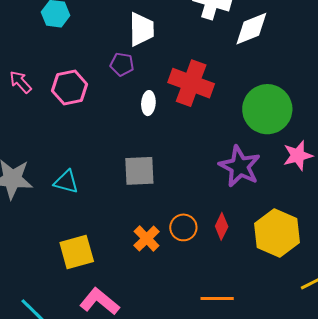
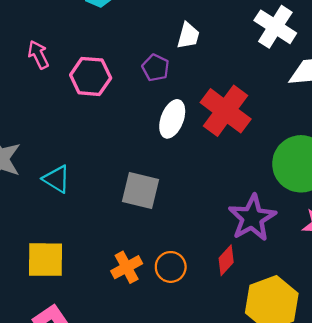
white trapezoid: (141, 29) -> (188, 36), size x0.7
white ellipse: (148, 103) -> (172, 119), size x1.4
red diamond: (222, 226) -> (226, 260), moved

